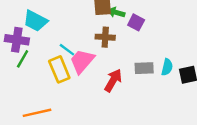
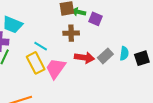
pink trapezoid: (82, 61) -> (56, 68), moved
gray rectangle: (144, 68) -> (105, 56), turned -35
red arrow: (113, 80) -> (84, 58), moved, turned 72

